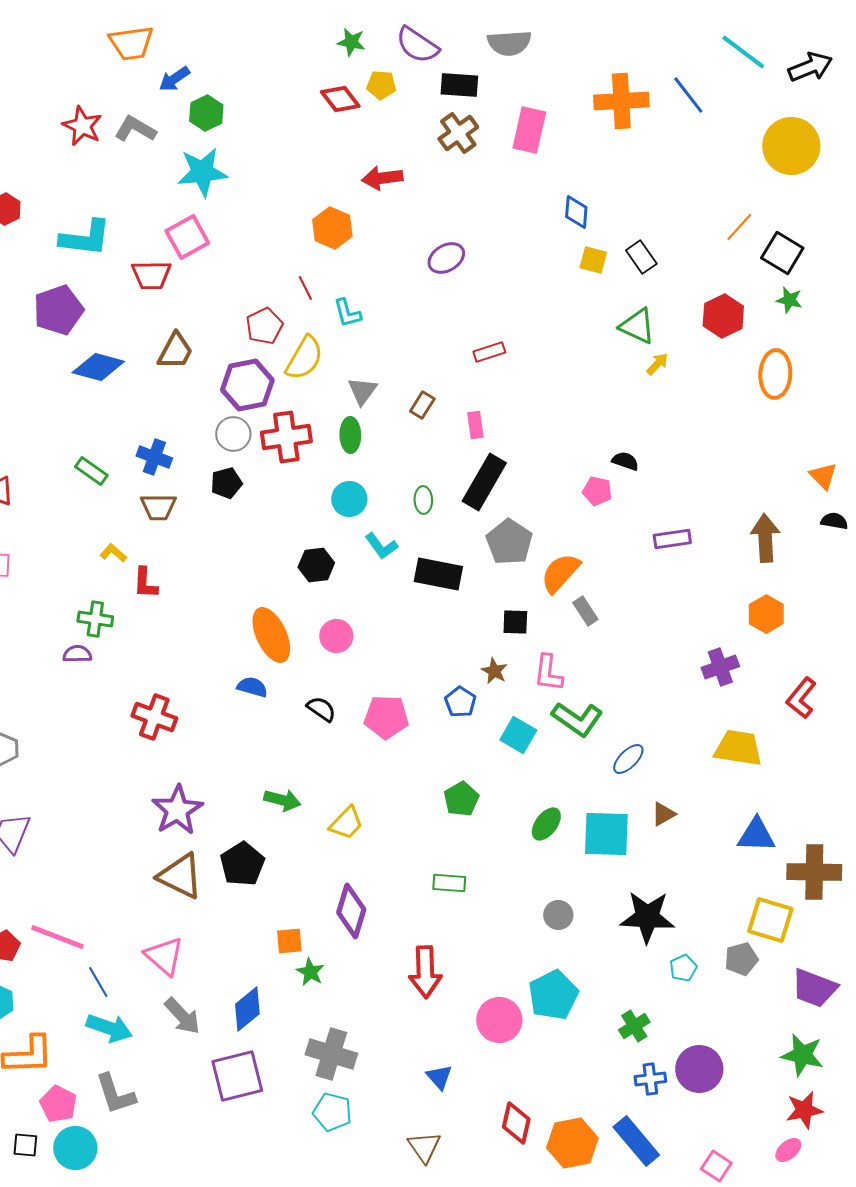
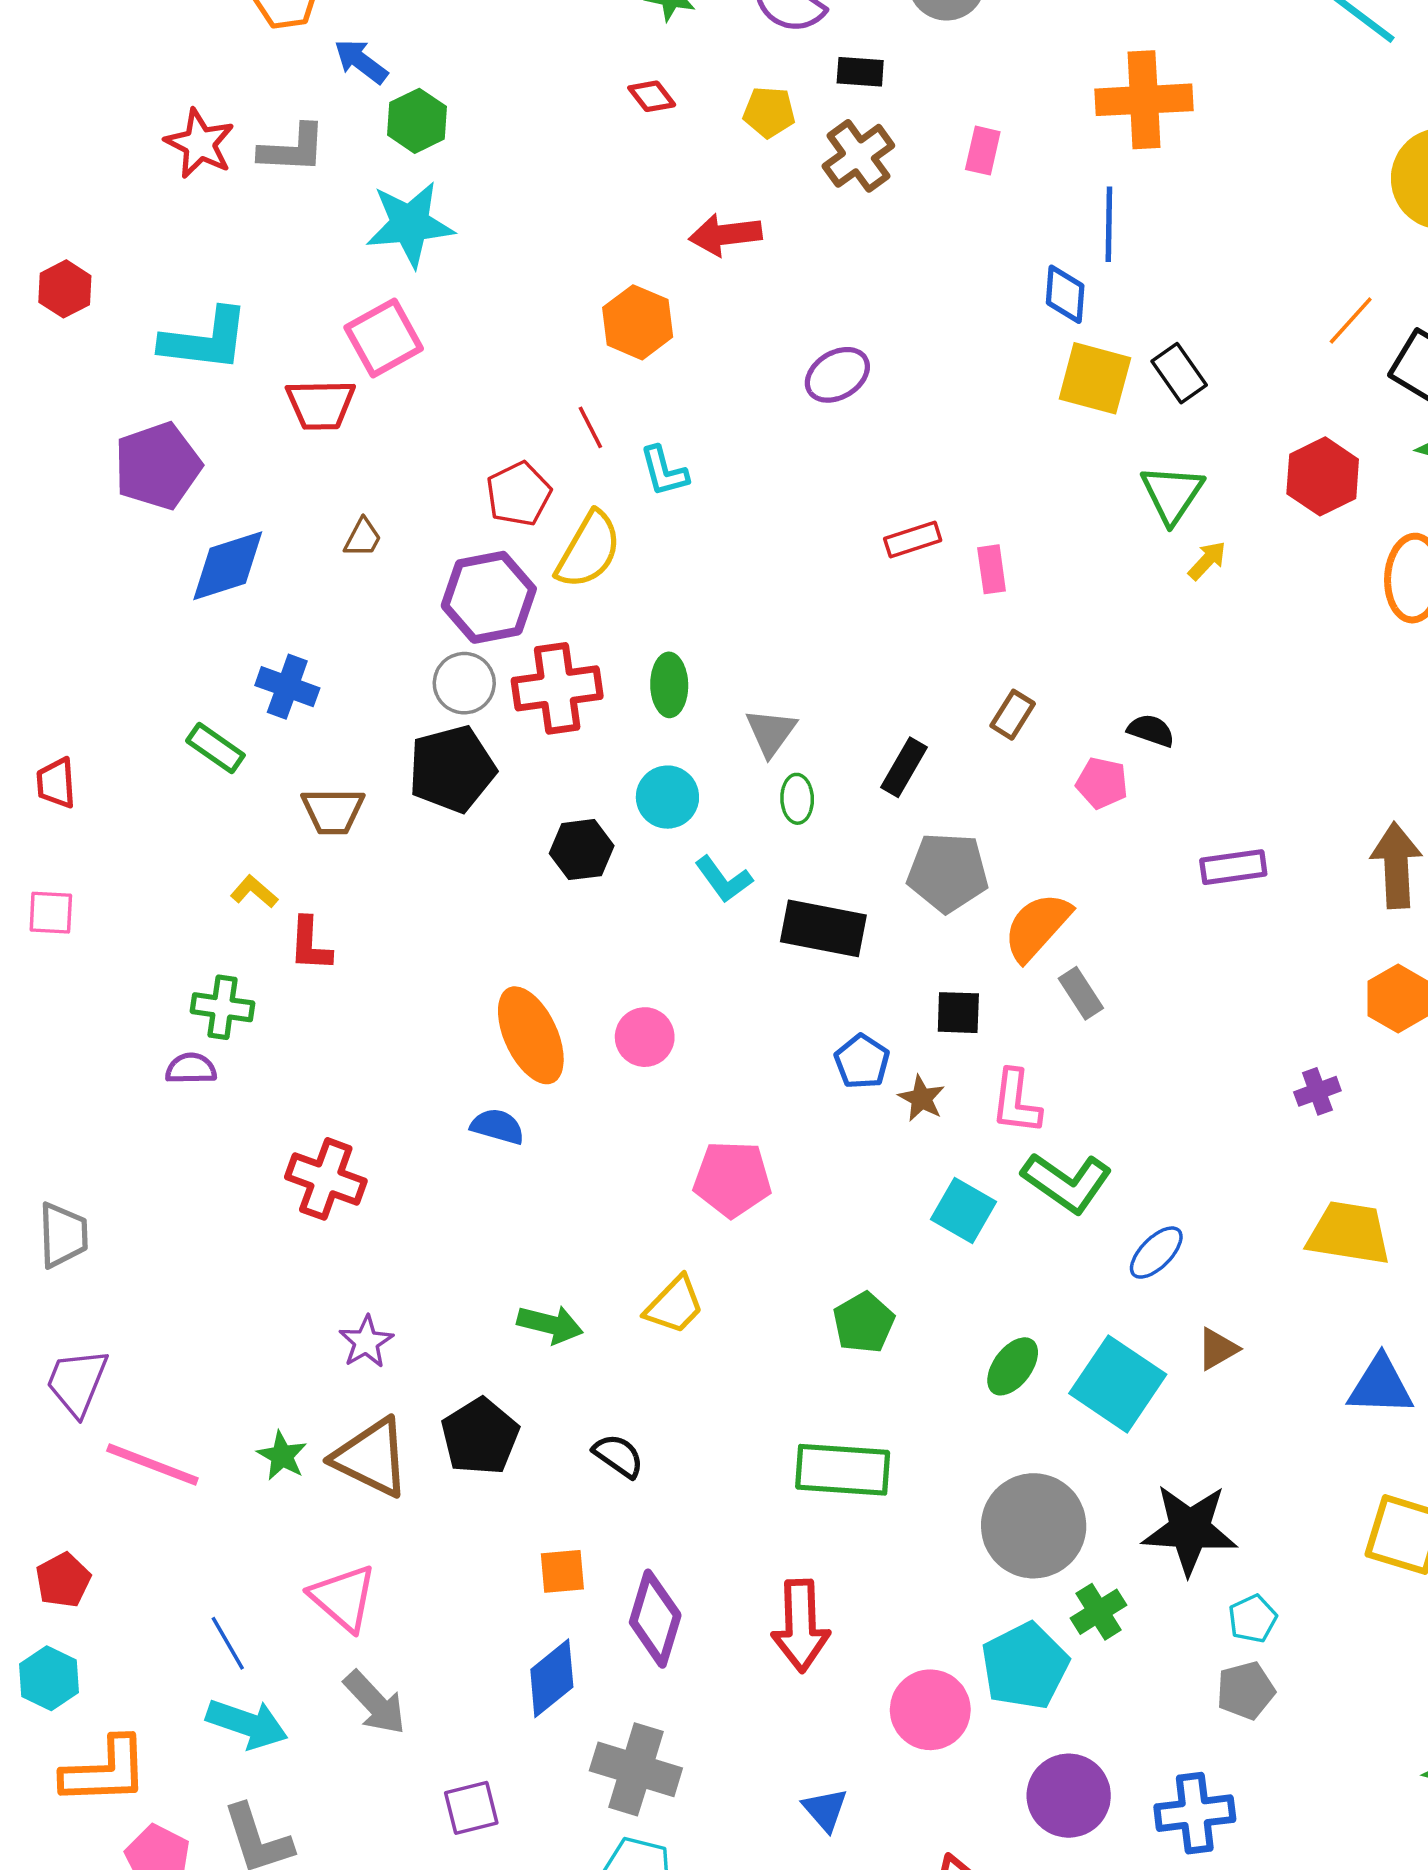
blue arrow: (174, 79) -> (361, 61), turned 72
yellow pentagon: (381, 85) -> (769, 112), moved
black rectangle: (459, 85) -> (860, 72), size x0.7
blue line: (688, 95) -> (1109, 224), moved, turned 39
red diamond: (340, 99) -> (652, 96), size x0.7
gray L-shape: (135, 129) -> (293, 149), turned 153
pink rectangle: (529, 130) -> (983, 151), size x0.6
yellow square: (593, 260) -> (1095, 378), size x1.5
green triangle: (637, 326) -> (1172, 494), turned 39
brown trapezoid: (175, 351) -> (363, 538), size x0.6
blue diamond: (98, 367) -> (228, 566), turned -33
gray triangle: (362, 391) -> (771, 732), moved
brown rectangle: (422, 405) -> (1013, 715), moved
pink rectangle: (475, 425) -> (992, 569), moved
blue cross: (154, 457) -> (287, 687), moved
black rectangle: (484, 482) -> (904, 767), size x0.6
black pentagon: (226, 483) -> (452, 769), size x1.6
gray pentagon: (509, 542) -> (948, 872), turned -30
black hexagon: (316, 565) -> (582, 850), moved
purple cross: (720, 667) -> (1317, 1091), size x0.7
blue pentagon: (460, 702) -> (862, 1062), moved
black semicircle: (321, 709) -> (618, 1456), moved
purple star: (177, 810) -> (366, 1342), size x0.6
yellow trapezoid: (346, 823) -> (674, 1305), moved
cyan square: (606, 834) -> (1118, 1384), turned 32
green rectangle: (449, 883) -> (843, 1470), size x1.6
purple diamond: (351, 911) -> (655, 1619), moved
gray circle: (558, 915) -> (1034, 1526), size x2.0
pink line: (57, 937) -> (152, 1465), moved
gray pentagon: (741, 959) -> (1246, 1691), moved
green star: (310, 972) -> (282, 1456), moved
blue diamond: (247, 1009) -> (552, 1678), moved
green cross: (634, 1026) -> (1098, 1612), moved
purple circle: (699, 1069) -> (1069, 1796), moved
purple square: (237, 1076) -> (471, 1808), size x0.6
blue cross: (650, 1079) -> (1195, 1813), size x1.4

